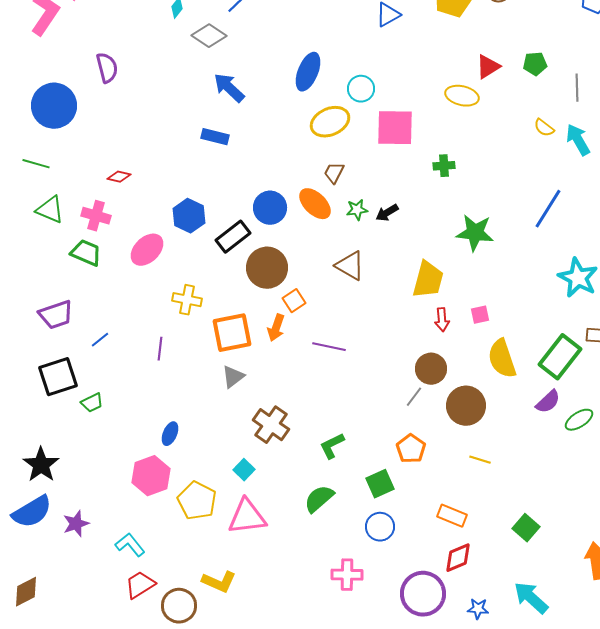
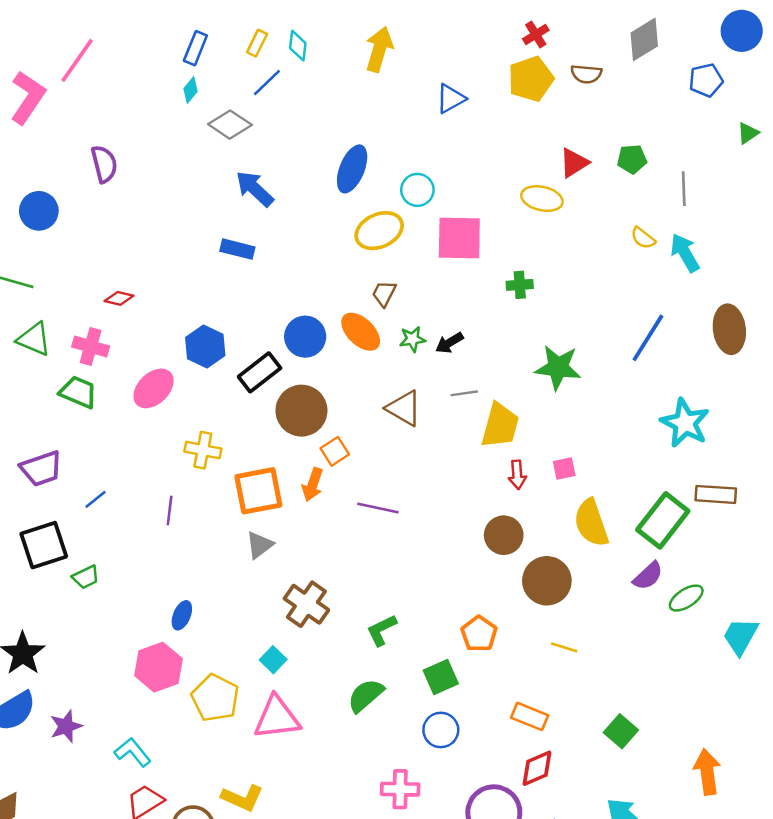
blue circle: (54, 106) -> (39, 211), size x0.7
gray line: (414, 397) -> (464, 393), moved, turned 45

